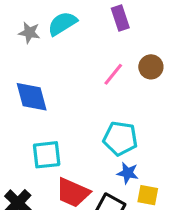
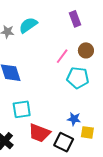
purple rectangle: (120, 18) -> (75, 19), moved
cyan pentagon: (120, 138) -> (78, 78), moved

